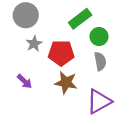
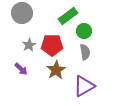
gray star: (34, 44) -> (29, 45), moved
brown star: (66, 83) -> (56, 70), turned 30

